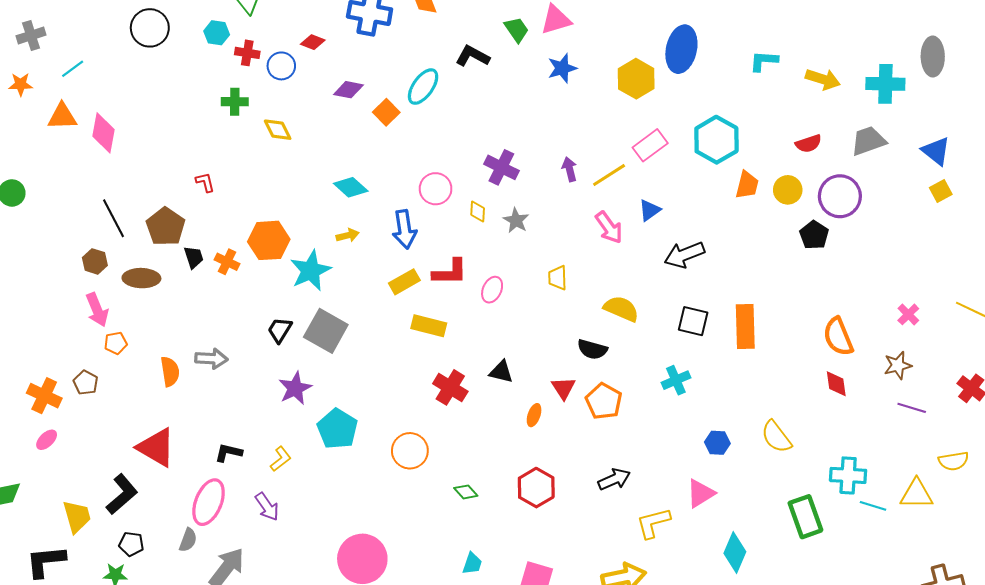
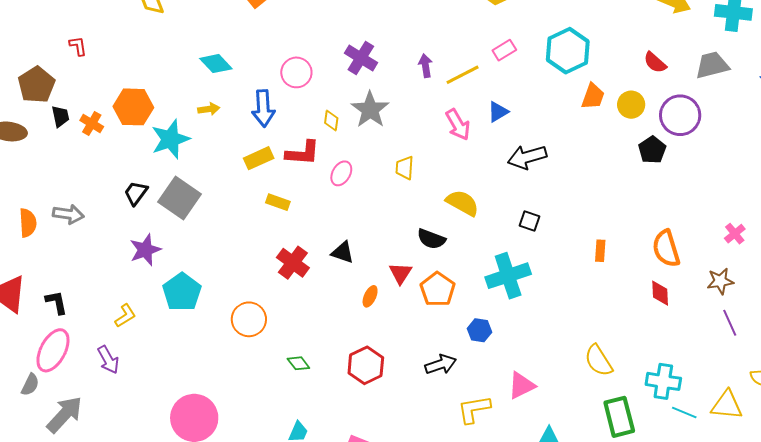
red semicircle: (809, 144) -> (655, 62), turned 55
pink rectangle: (650, 145) -> (504, 50), size x0.7
yellow diamond: (478, 211) -> (331, 121), moved
gray star: (516, 220) -> (370, 110), size x1.5
black square: (693, 321) -> (530, 221), size x0.7
yellow rectangle: (429, 326) -> (278, 202), size x0.7
orange rectangle: (745, 326) -> (600, 251), moved, size x0.5
cyan cross: (676, 380) -> (508, 276), size x1.6
purple line: (912, 408) -> (730, 323), turned 44
yellow semicircle: (776, 437) -> (599, 361), moved
blue hexagon: (717, 443) -> (480, 330), moved
black L-shape: (228, 453) -> (56, 302), moved, turned 60

